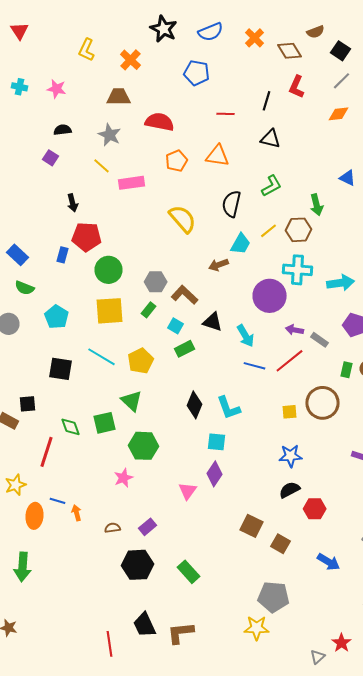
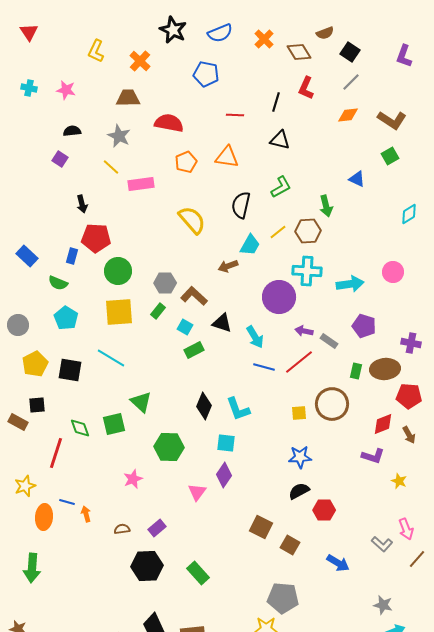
green semicircle: (24, 288) -> (58, 283), moved
yellow pentagon: (140, 361) -> (35, 364), moved
green hexagon: (144, 446) -> (169, 447), moved

